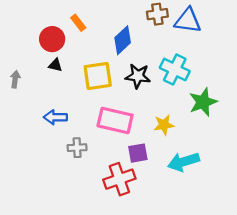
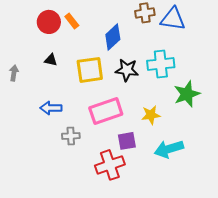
red circle: (52, 39) -> (49, 22), moved
cyan cross: (175, 69) -> (161, 64), turned -32
pink rectangle: (115, 120) -> (106, 111), turned -32

